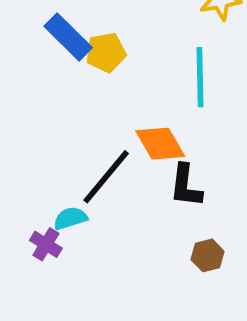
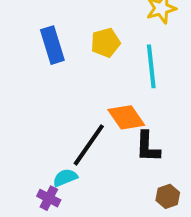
blue rectangle: (68, 37) -> (52, 45), turned 33
yellow pentagon: (106, 53) -> (105, 43), moved

